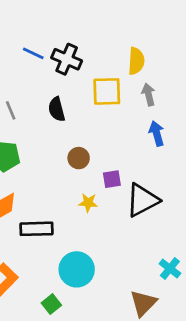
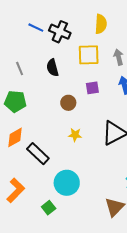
yellow semicircle: (136, 61) -> (101, 24), moved
purple square: (112, 179) -> (92, 88), moved
black rectangle: (36, 229) -> (38, 154), turned 45

